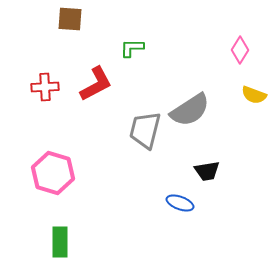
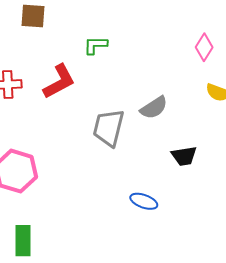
gray semicircle: (190, 110) -> (154, 108), size x0.7
black trapezoid: (207, 171) -> (184, 156), moved

